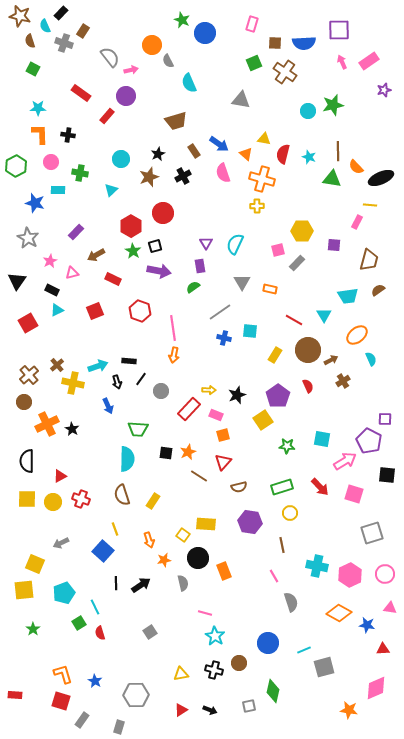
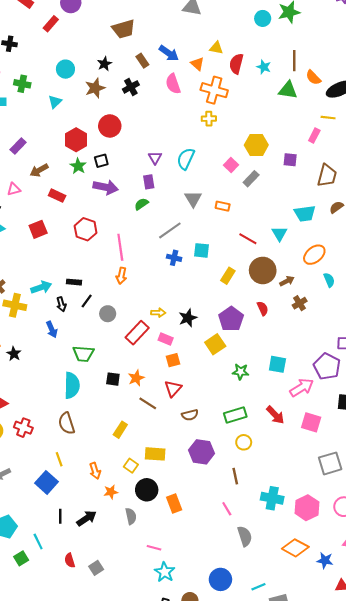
pink square: (278, 250) -> (231, 165), turned -32
yellow rectangle: (153, 501) -> (120, 430), moved
red semicircle: (100, 633) -> (70, 560), moved

